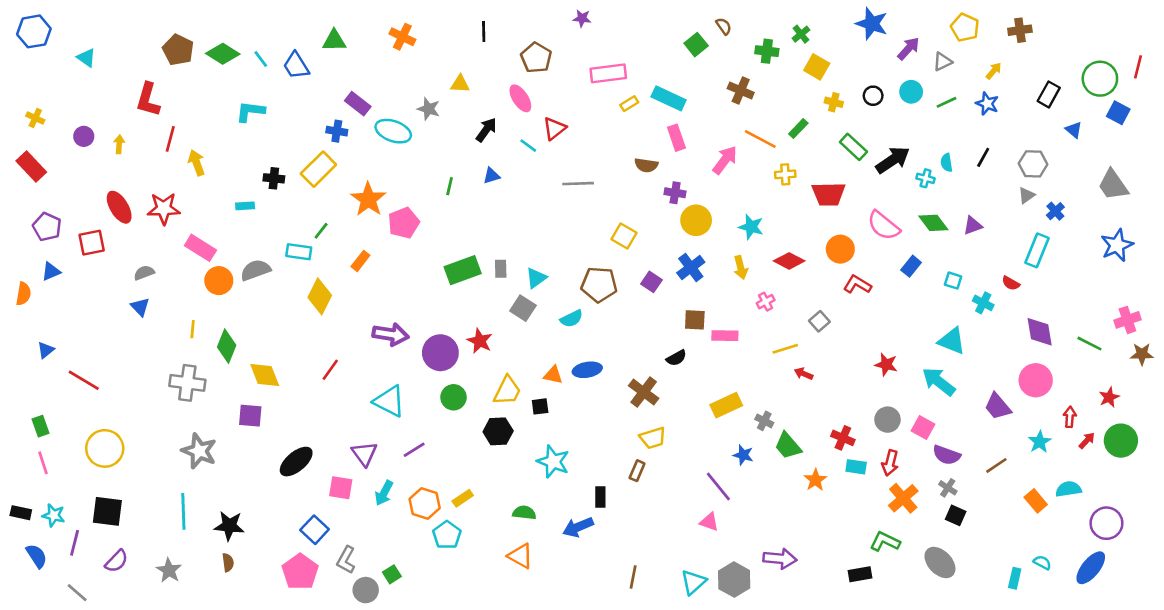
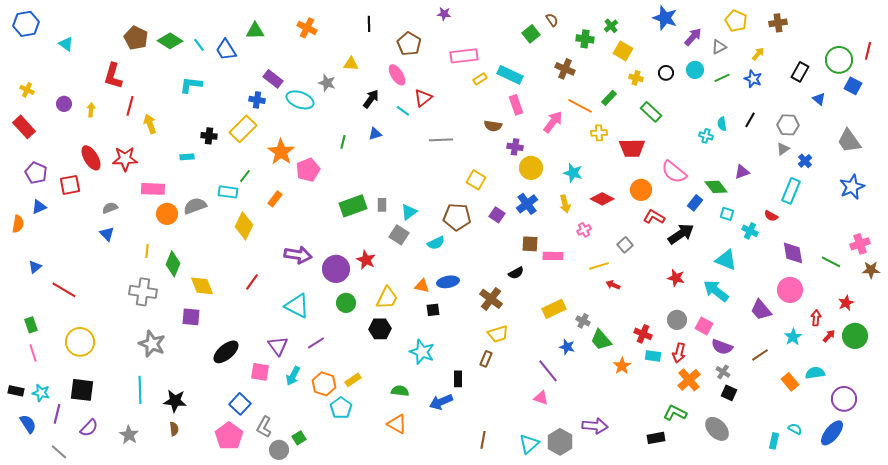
black arrow: (893, 160) -> (681, 234), moved
green diamond: (933, 223) -> (716, 187), moved
pink rectangle: (200, 248) -> (153, 189), turned -30
black square: (540, 406) -> (433, 310), moved

